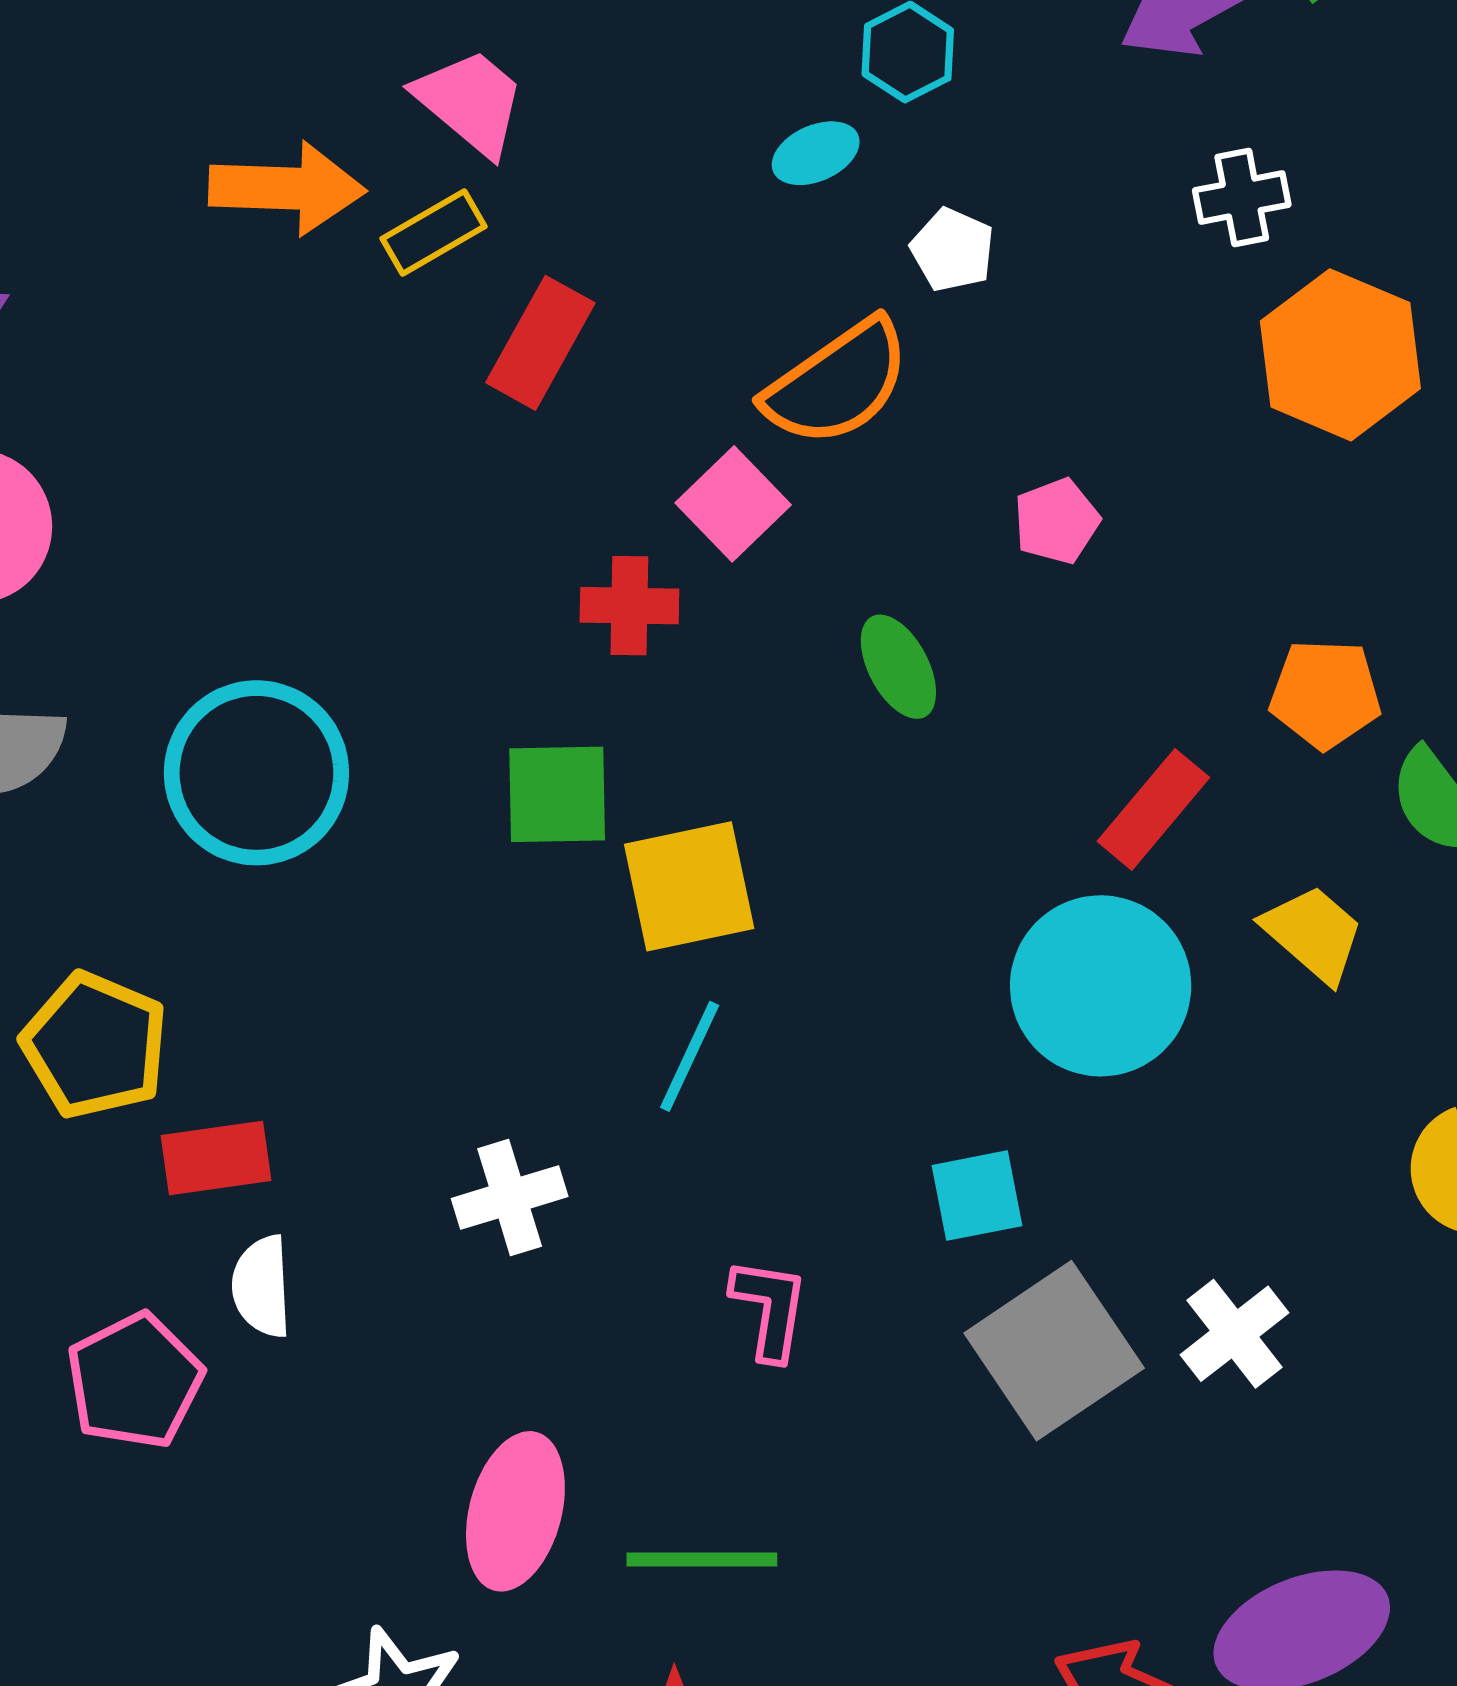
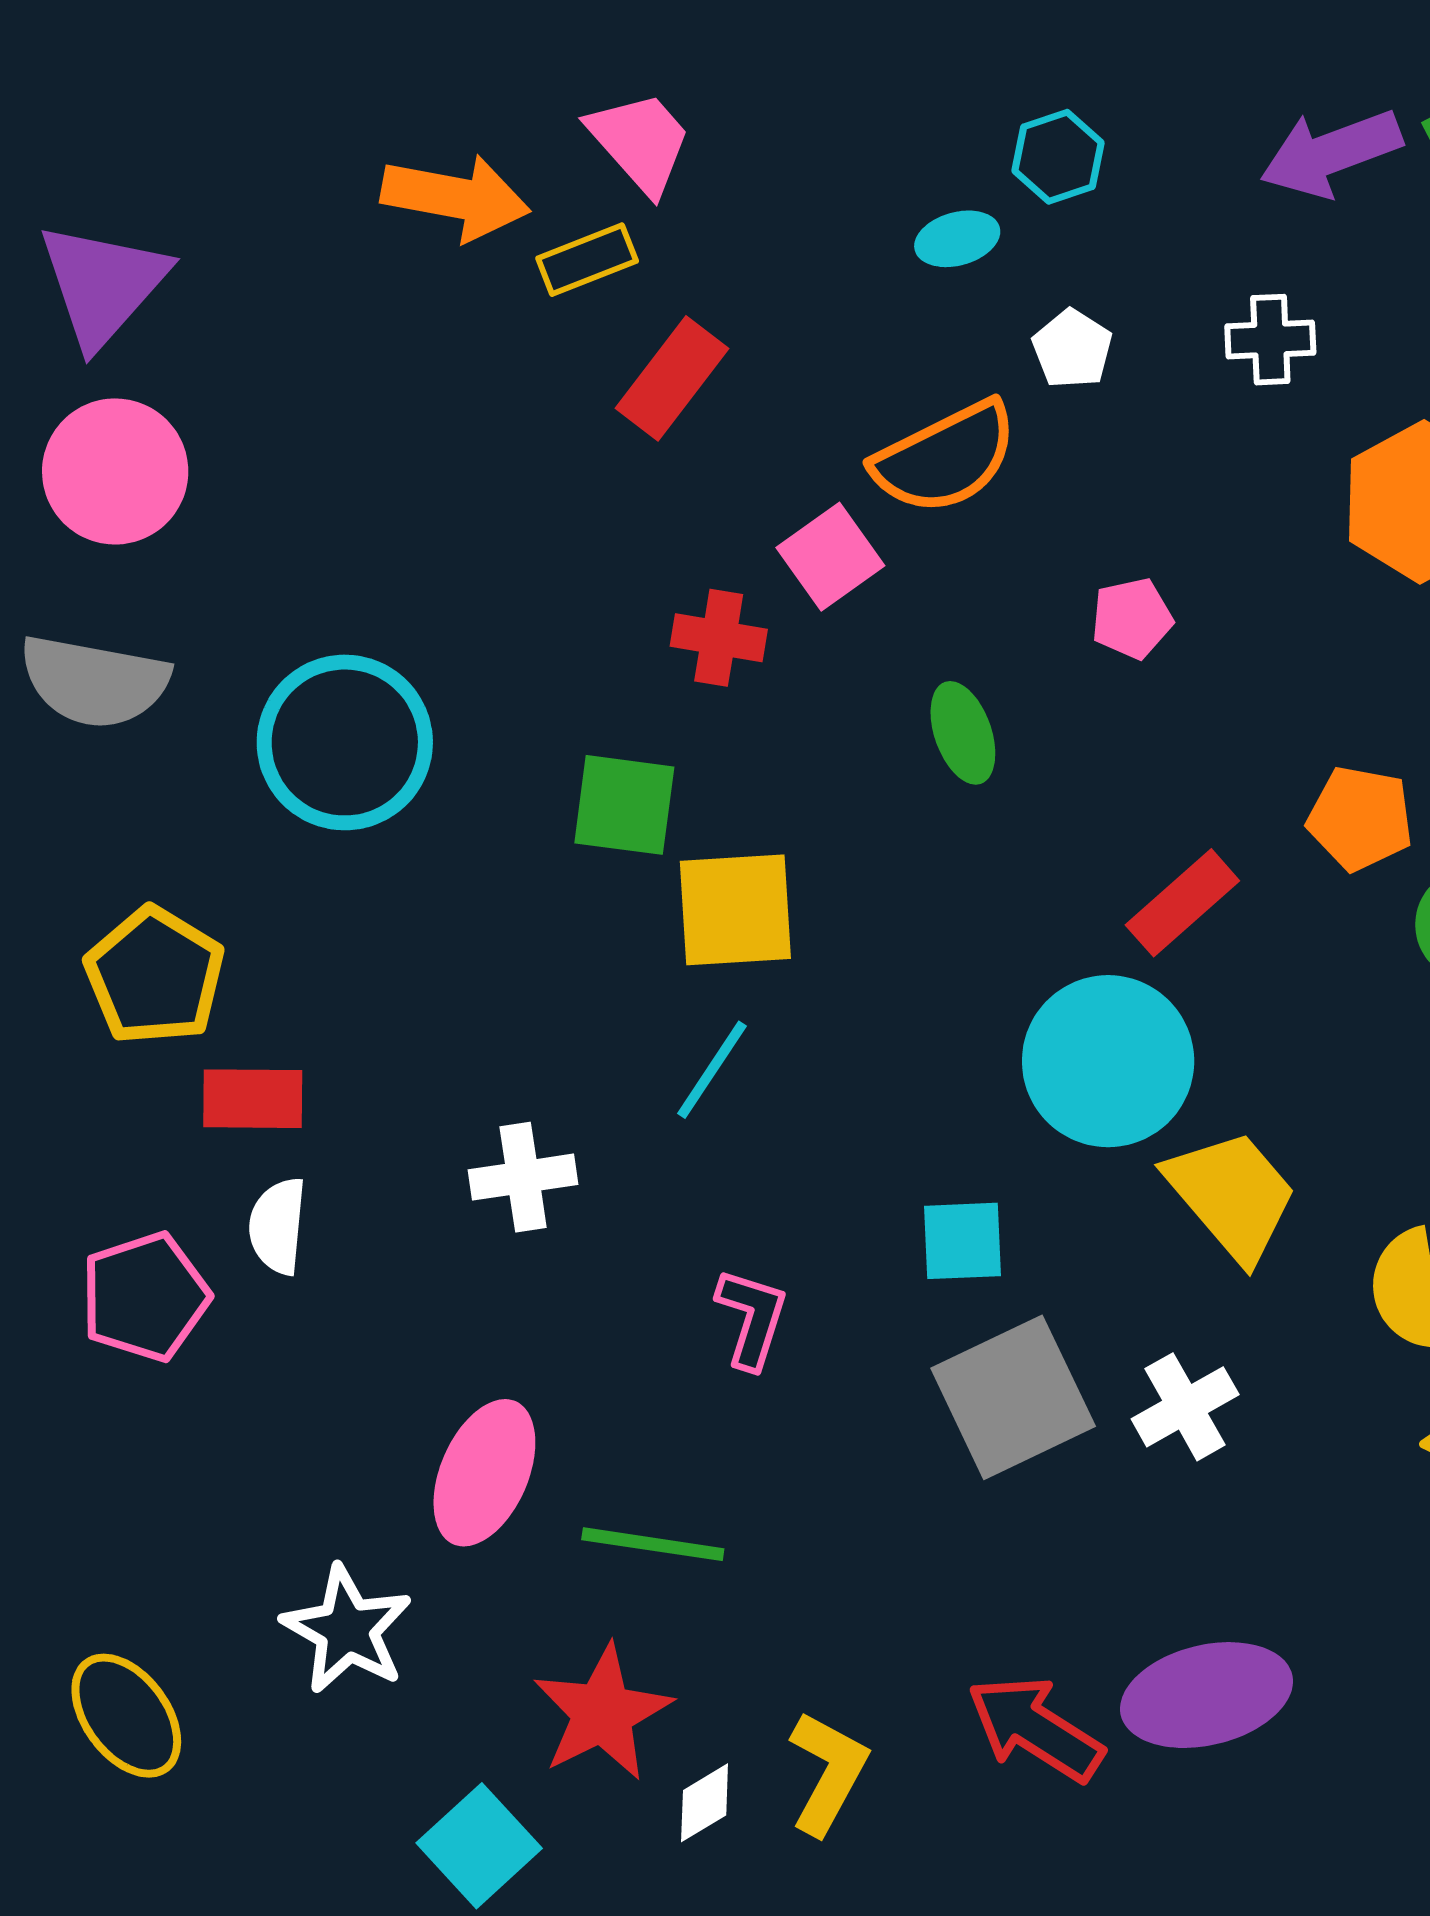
white cross: (1242, 198) -> (1270, 340), moved
yellow trapezoid: (1313, 934) -> (1232, 1195), moved, size x1.4

